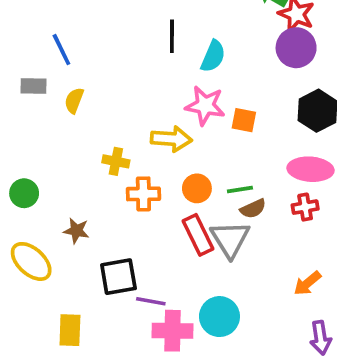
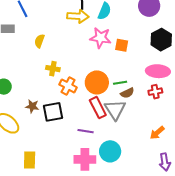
yellow semicircle: (74, 100) -> (40, 41), moved
yellow arrow: (171, 139) -> (78, 16), moved
orange circle: (197, 188) -> (97, 82), size x1.5
orange cross: (143, 194) -> (68, 86), turned 30
black square: (118, 277) -> (53, 112), moved
purple line: (151, 301) -> (86, 131), moved

